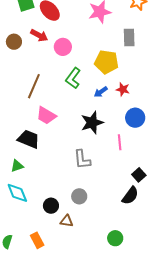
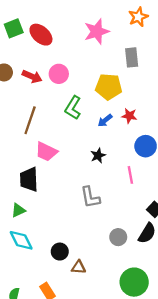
red arrow: (39, 35) -> (32, 76), moved
black star: (92, 123) -> (98, 156), size x0.6
black trapezoid: (29, 139) -> (29, 179), turned -110
gray circle: (79, 196) -> (118, 237), moved
green circle: (115, 238) -> (134, 282), size x1.6

